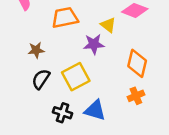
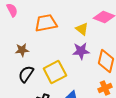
purple star: (94, 44) -> (81, 51), moved

